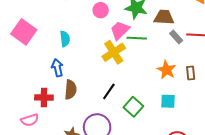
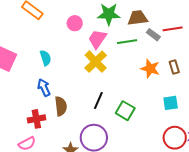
green line: (137, 38) -> (127, 42), moved
cyan square: (168, 101) -> (171, 103), moved

